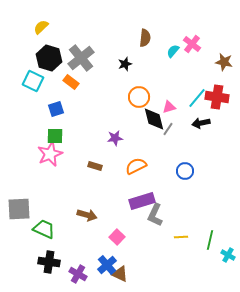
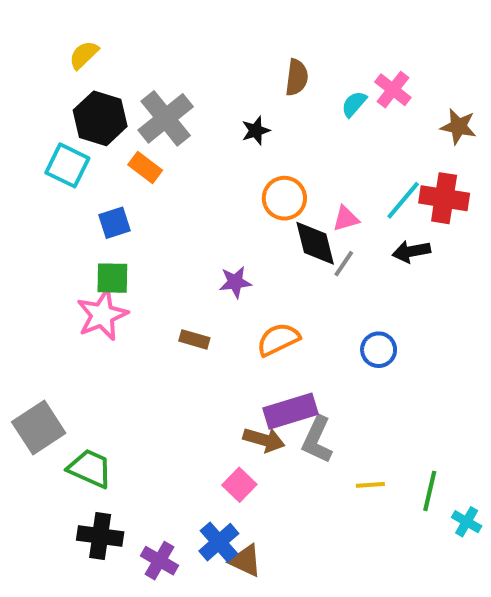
gray square: (19, 209) -> (39, 427), turned -30
brown arrow: (87, 215) -> (264, 440), moved

